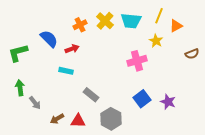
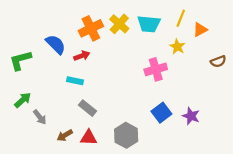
orange cross: (80, 25) -> (91, 28), size x1.5
green arrow: (20, 88) -> (23, 100), turned 56
gray rectangle: (91, 95) -> (88, 108), moved

